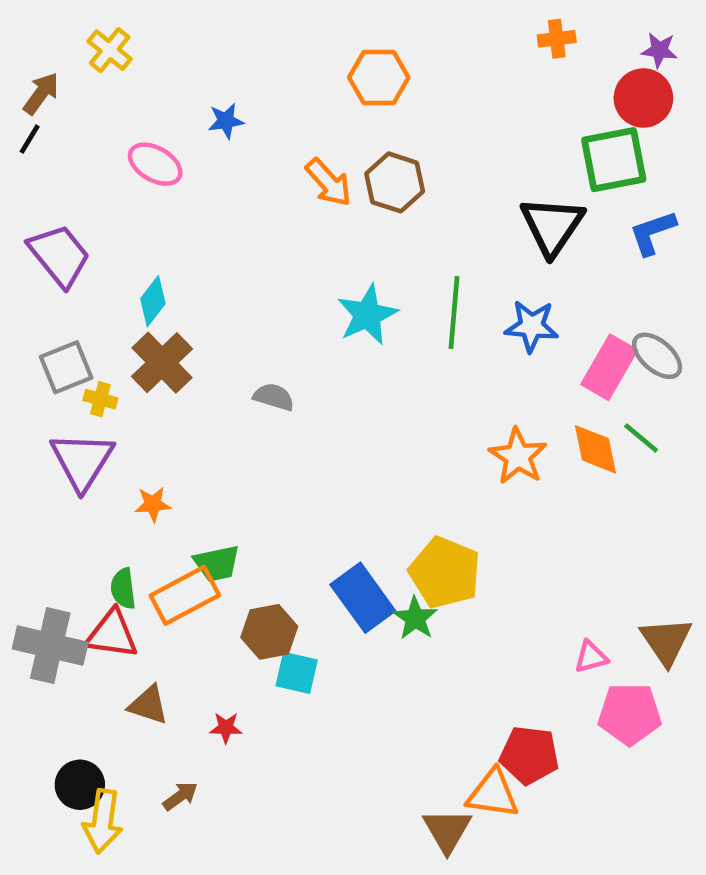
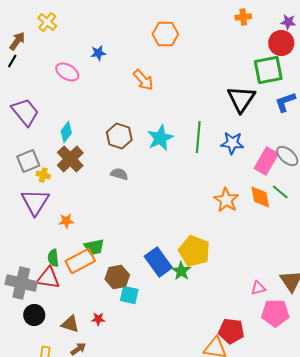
brown hexagon: (395, 182) -> (119, 136), moved
brown triangle: (148, 705) -> (70, 324), moved
black circle: (80, 785) -> (34, 315), moved

